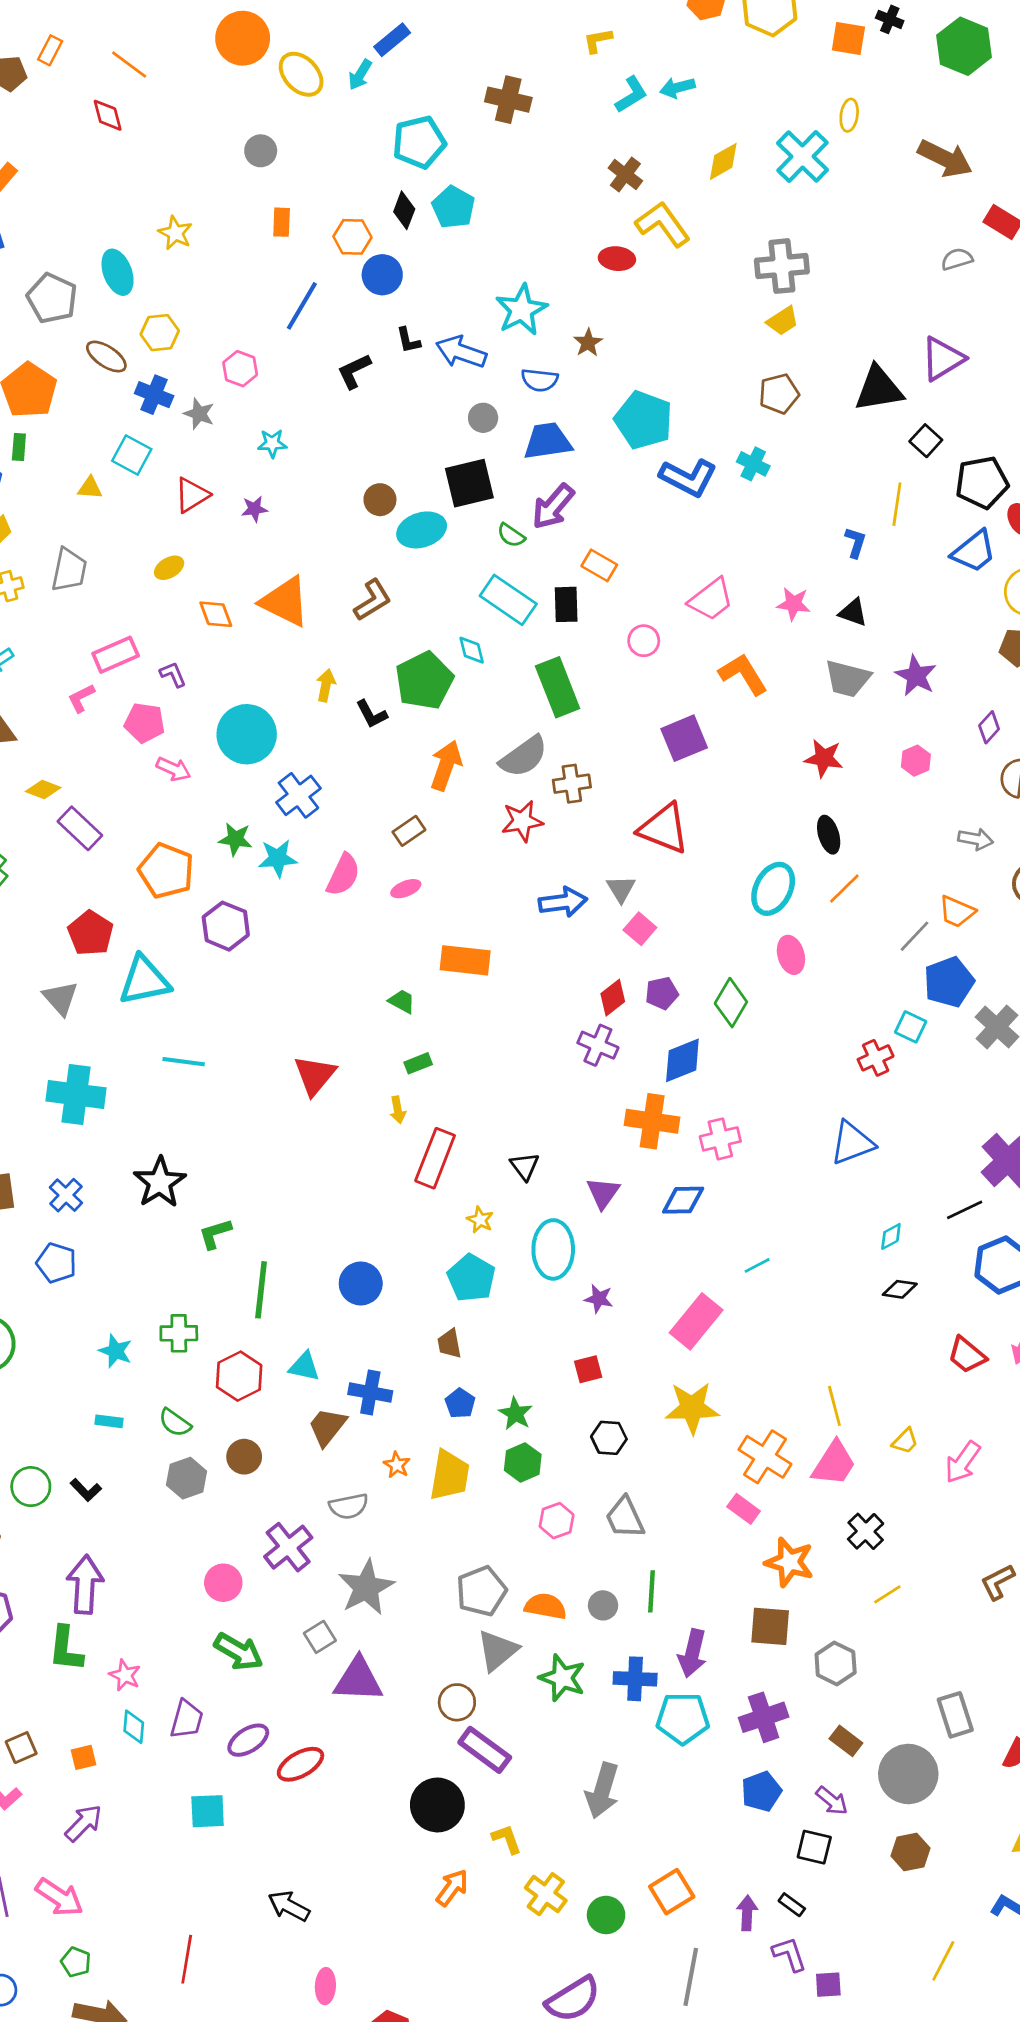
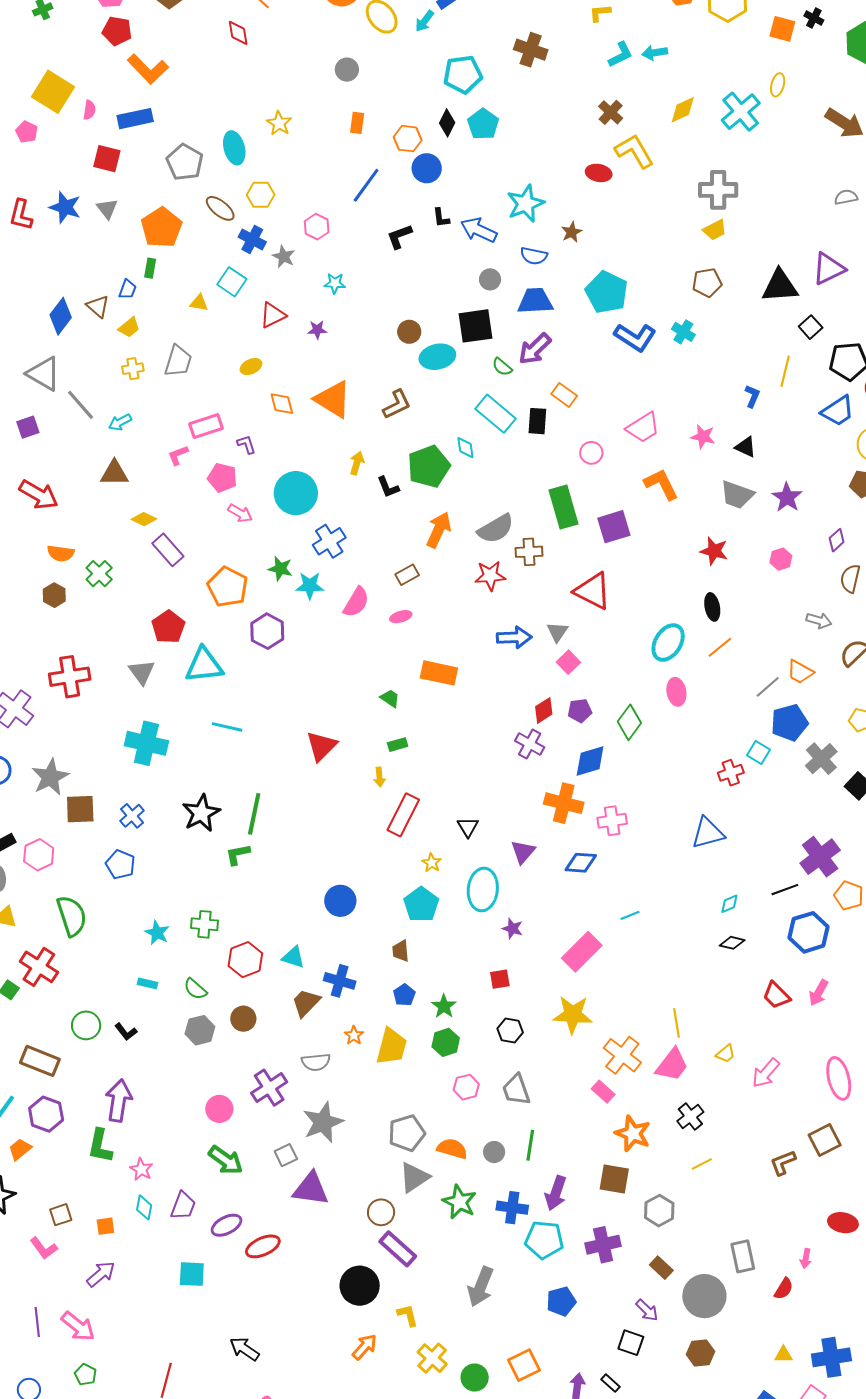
green rectangle: (558, 687) -> (564, 507), moved
green line: (261, 1290) -> (254, 814), moved
blue pentagon: (761, 1791) -> (561, 1301), moved

